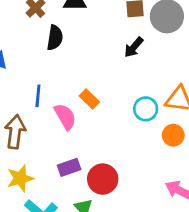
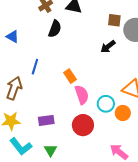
cyan circle: (146, 109) -> (106, 104), moved
pink semicircle: (65, 117) -> (82, 95), moved
red circle: (103, 179) -> (83, 125), moved

